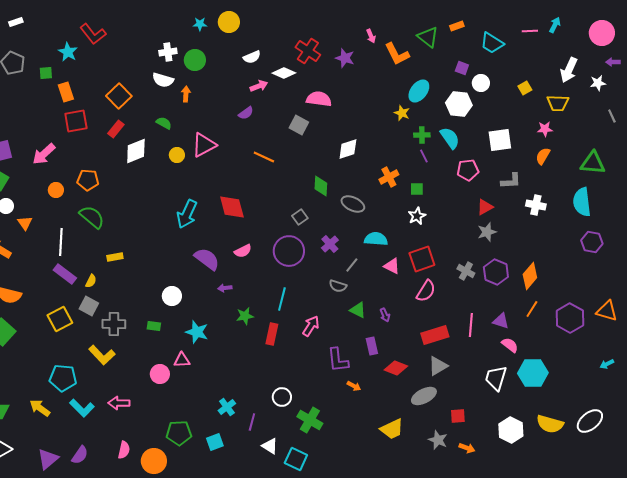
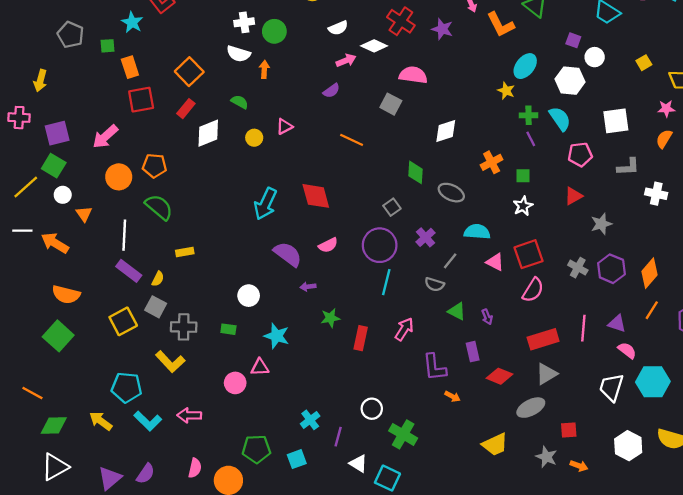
pink triangle: (204, 145) -> (284, 126), size x0.6
orange circle: (56, 190) -> (119, 177), size x1.5
red triangle: (485, 207) -> (573, 196), moved
cyan line: (282, 299) -> (386, 282), moved

